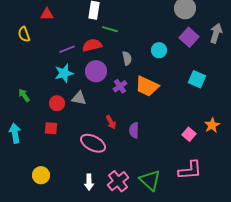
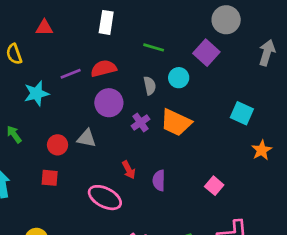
green line: (110, 29) -> (154, 47), moved
purple square: (189, 37) -> (206, 53), moved
cyan circle: (159, 50) -> (179, 78), moved
cyan star: (64, 73) -> (36, 94), moved
orange star: (212, 125) -> (262, 150), moved
pink square: (189, 134) -> (214, 186), moved

